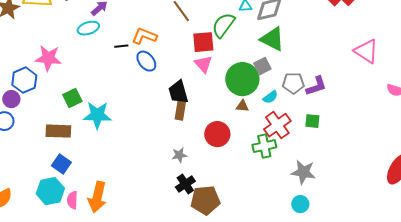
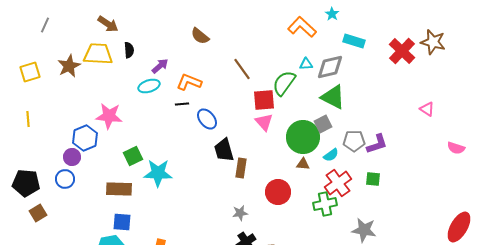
orange L-shape: (144, 36) -> (189, 82), moved
pink triangle: (366, 51) -> (427, 109), size x0.6
black trapezoid: (178, 92) -> (224, 150), moved
blue square: (61, 164) -> (122, 222), turned -30

